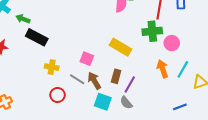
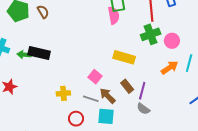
black rectangle: (37, 37) -> (39, 53), moved
pink square: (87, 59) -> (95, 77), turned 32
orange arrow: (163, 69) -> (170, 68), turned 90
brown rectangle: (116, 76) -> (127, 86), turned -40
cyan square: (103, 102) -> (106, 116), moved

